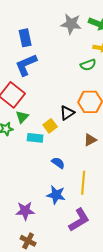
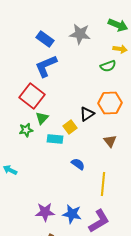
gray star: (71, 24) -> (80, 34), moved
blue rectangle: (25, 38) -> (45, 39), turned -42
brown triangle: (90, 140) -> (110, 141), turned -40
blue star: (56, 195) -> (72, 214), moved

